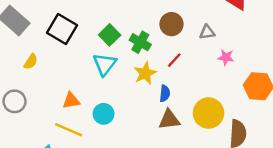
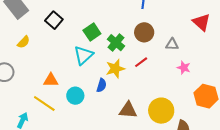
black square: (62, 29) -> (54, 20), size x0.7
blue semicircle: (165, 93) -> (102, 85), moved

